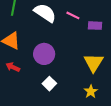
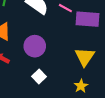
purple rectangle: (95, 26) -> (88, 19), size x1.6

